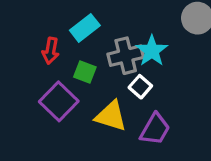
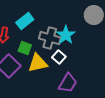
gray cross: (126, 56) -> (50, 38), turned 30
yellow triangle: (111, 116) -> (38, 63), moved, turned -30

